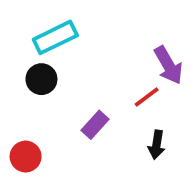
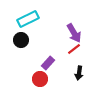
purple arrow: (168, 65) -> (74, 33), moved
red circle: (26, 157) -> (40, 79), moved

